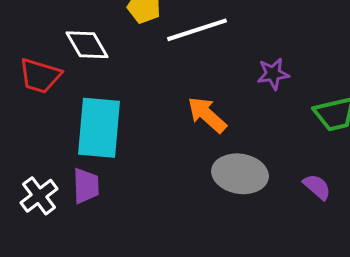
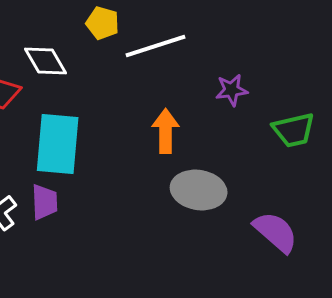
orange arrow: (207, 115) -> (166, 131), turned 48
purple semicircle: (317, 187) -> (276, 232), moved, size x1.6

